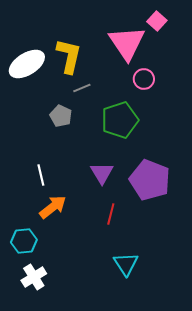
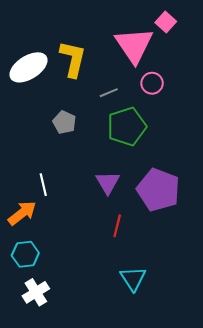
gray line: (82, 88) -> (109, 93), moved
orange arrow: (53, 207) -> (22, 213), moved

